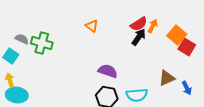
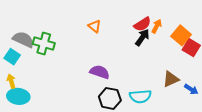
gray semicircle: (22, 39) -> (23, 39), size x1.5
purple semicircle: (108, 71) -> (100, 72), moved
blue arrow: (187, 88) -> (191, 89), turned -32

